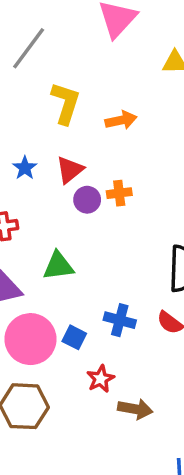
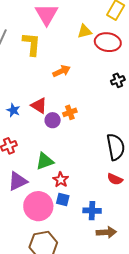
yellow L-shape: (66, 103) -> (32, 44), moved
red triangle: (70, 170) -> (39, 106), turned -36
blue cross: (120, 320) -> (92, 211), moved
red star: (101, 379) -> (61, 180), moved

